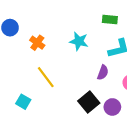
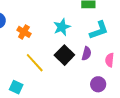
cyan star: (79, 41) -> (62, 27), turned -30
black square: (89, 102) -> (64, 55), moved

